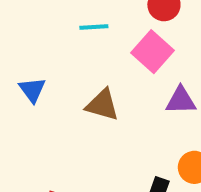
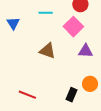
blue triangle: (32, 90) -> (13, 23), moved

